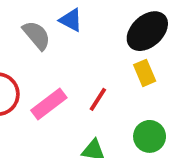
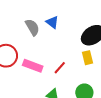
pink rectangle: (49, 104) -> (33, 66), turned 48

